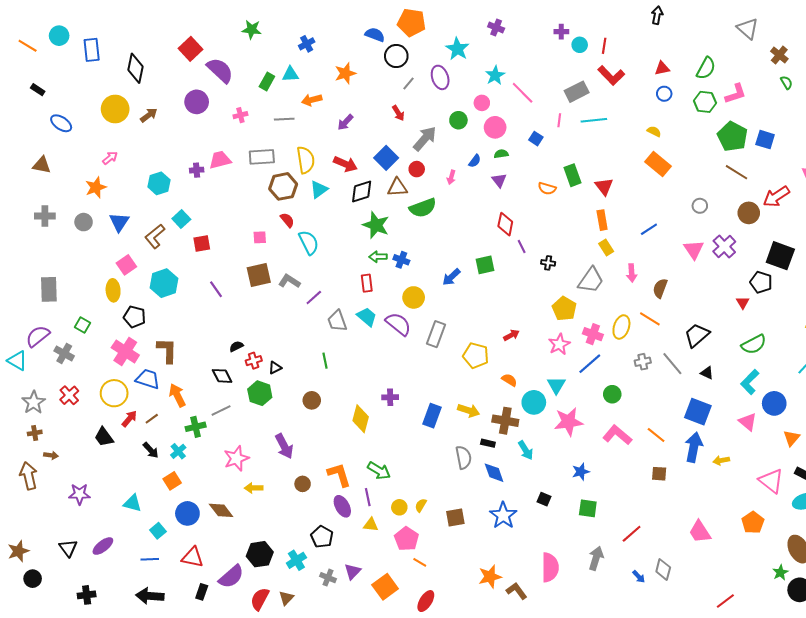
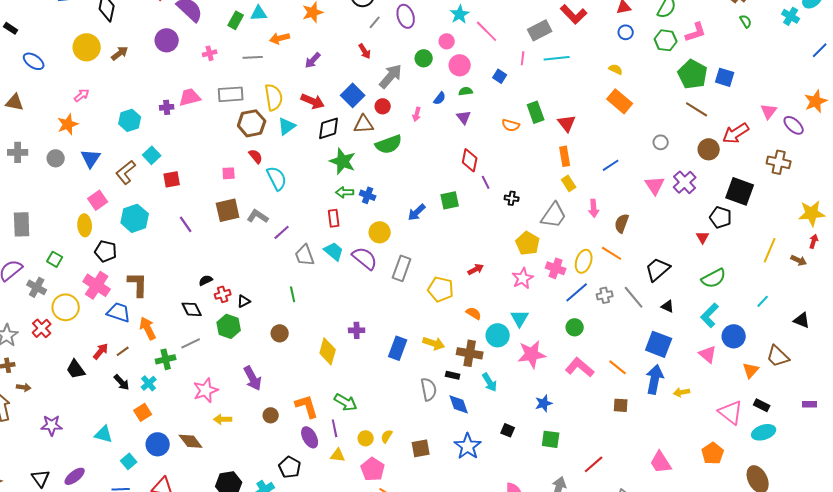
blue line: (590, 364) -> (577, 292), moved
yellow circle: (114, 393) -> (66, 307), moved

